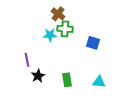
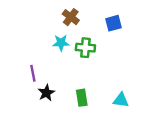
green cross: (65, 29) -> (85, 48), moved
blue square: (93, 43) -> (114, 23), moved, turned -32

